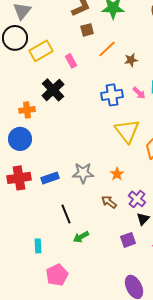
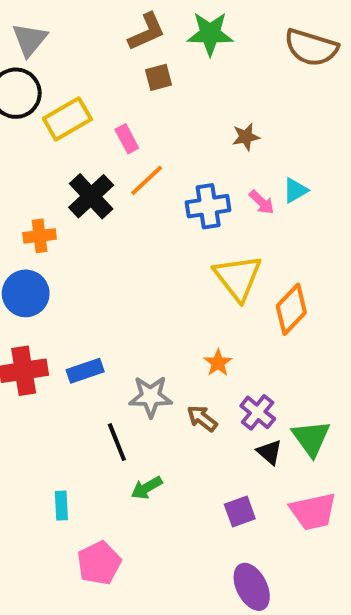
orange line: (107, 49) -> (147, 180), moved
gray star: (83, 173) -> (151, 397), moved
black triangle: (143, 219) -> (270, 452), turned -32
purple square: (128, 240) -> (240, 512), moved

